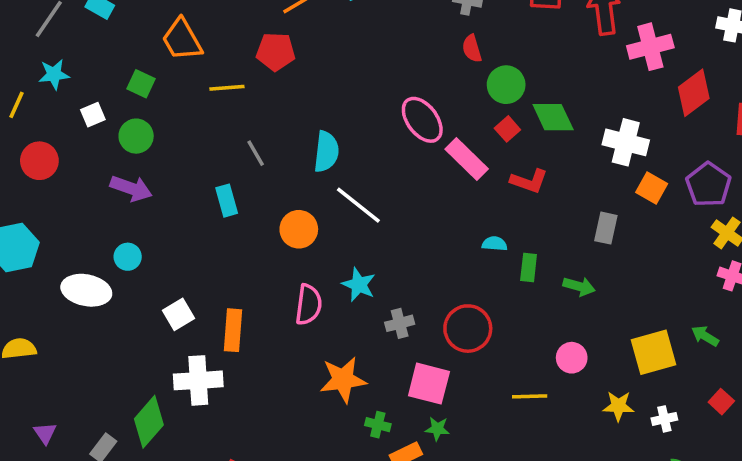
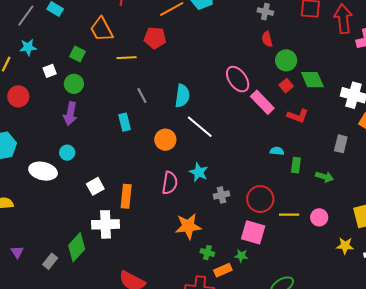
purple arrow: (131, 188) -> (70, 114), turned 80
pink square: (429, 384) -> (253, 232), moved
yellow line: (530, 396) -> (289, 215), moved

